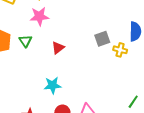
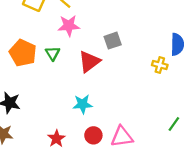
gray square: (102, 39) -> (113, 41), moved
red triangle: (58, 48) -> (89, 62), size x1.5

